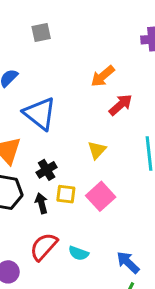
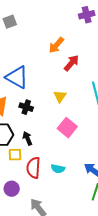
black cross: (47, 170) -> (26, 107), moved, turned -32
yellow square: (66, 194) -> (15, 155), moved
red semicircle: (44, 247) -> (33, 168), turned -30

